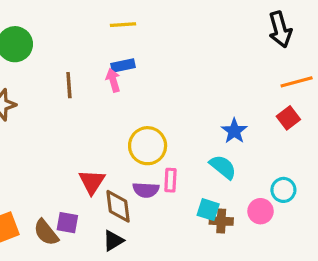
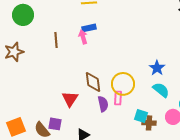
yellow circle: (148, 146) -> (123, 84), moved
cyan semicircle: (223, 167) -> (161, 90), moved
purple semicircle: (146, 190) -> (103, 104), turned -105
brown diamond: (118, 206) -> (93, 82), moved

